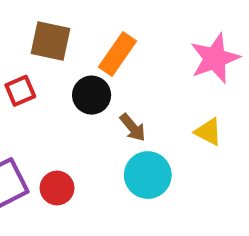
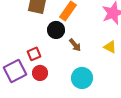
red square: (20, 91) -> (34, 54), moved
cyan circle: (148, 175) -> (82, 78), moved

